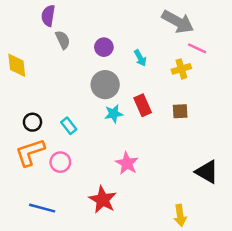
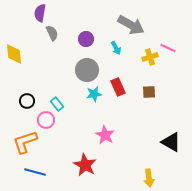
gray arrow: (178, 22) -> (131, 25), moved
pink line: (197, 48) -> (168, 48), moved
orange L-shape: (30, 152) -> (25, 142), moved
pink circle: (60, 162) -> (46, 120), moved

